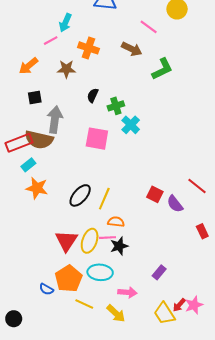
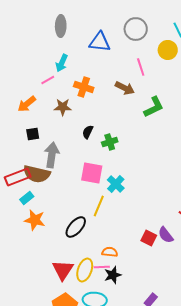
pink line: (149, 27) -> (141, 67), turned 36
cyan cross: (131, 125) -> (116, 184), moved
red square: (155, 194) -> (149, 238), moved
yellow line: (104, 199) -> (99, 206), moved

